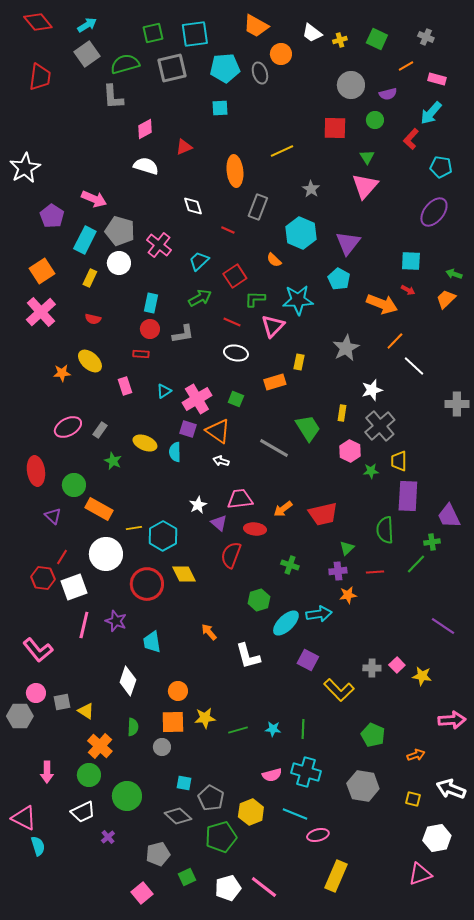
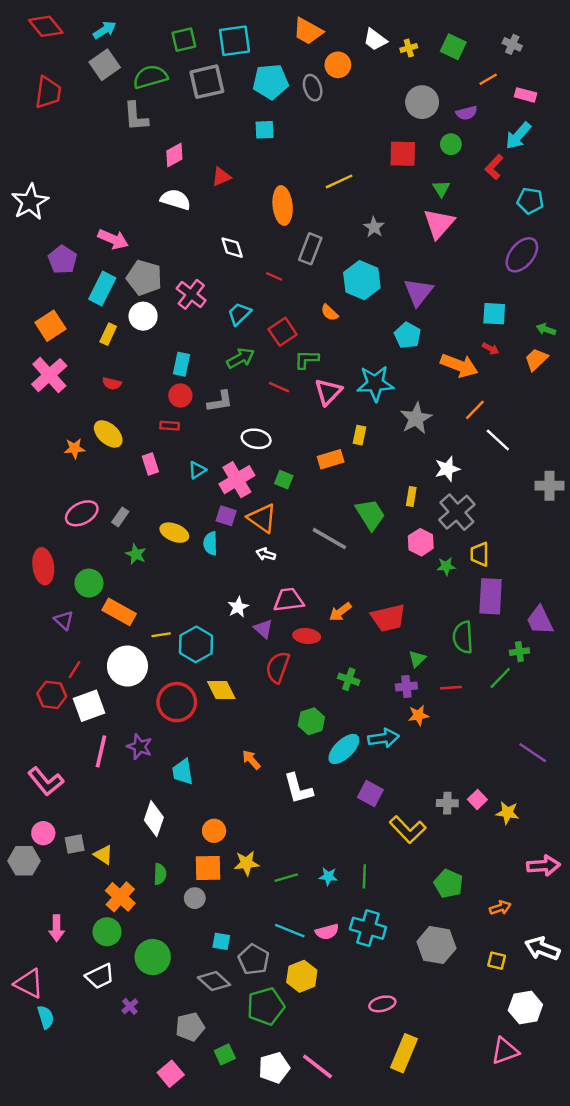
cyan star: (298, 300) -> (375, 383), moved
white ellipse: (236, 353) -> (256, 439), moved
cyan line: (295, 814) -> (290, 931), moved

